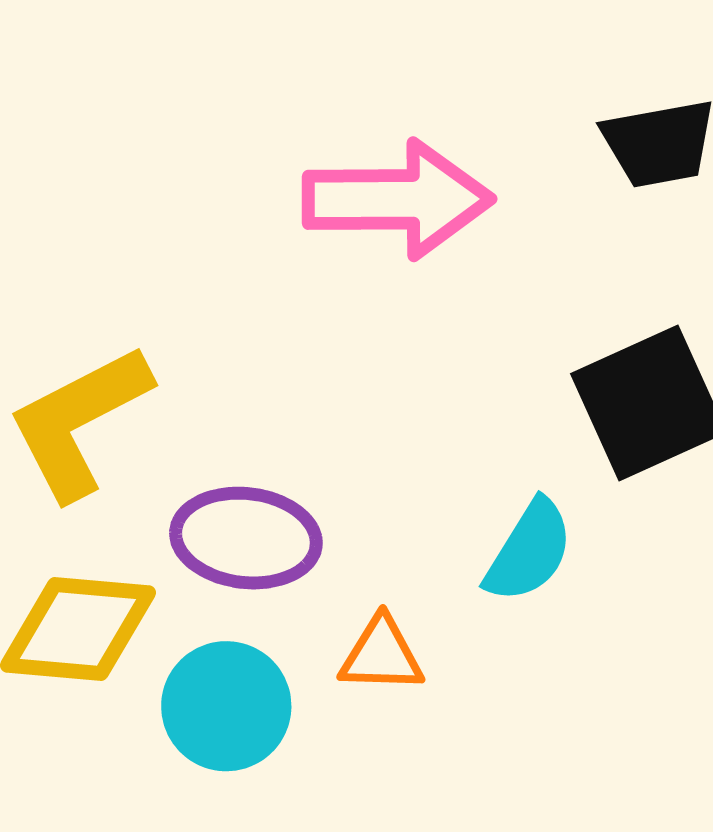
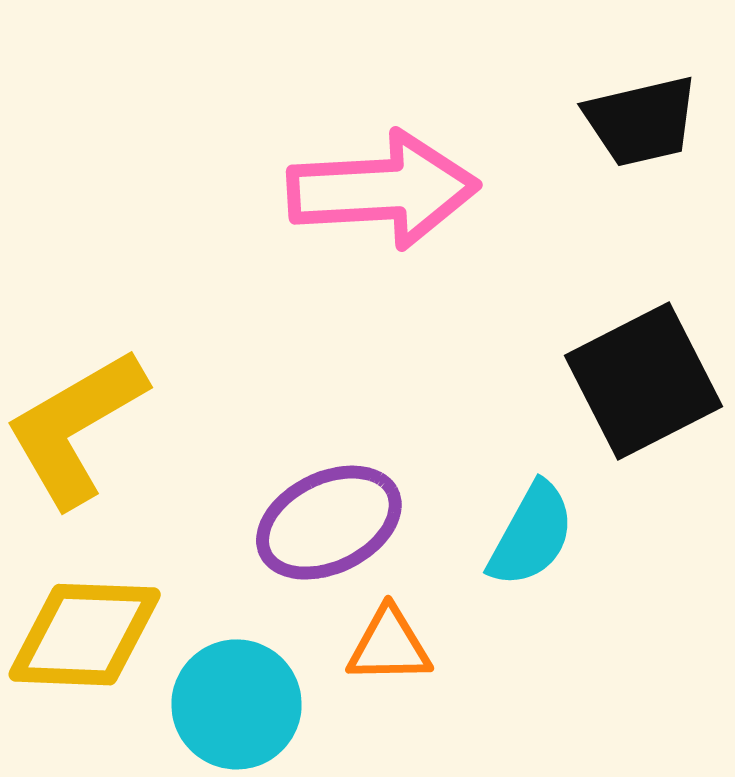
purple ellipse: (246, 538) -> (329, 523), moved, turned -30

